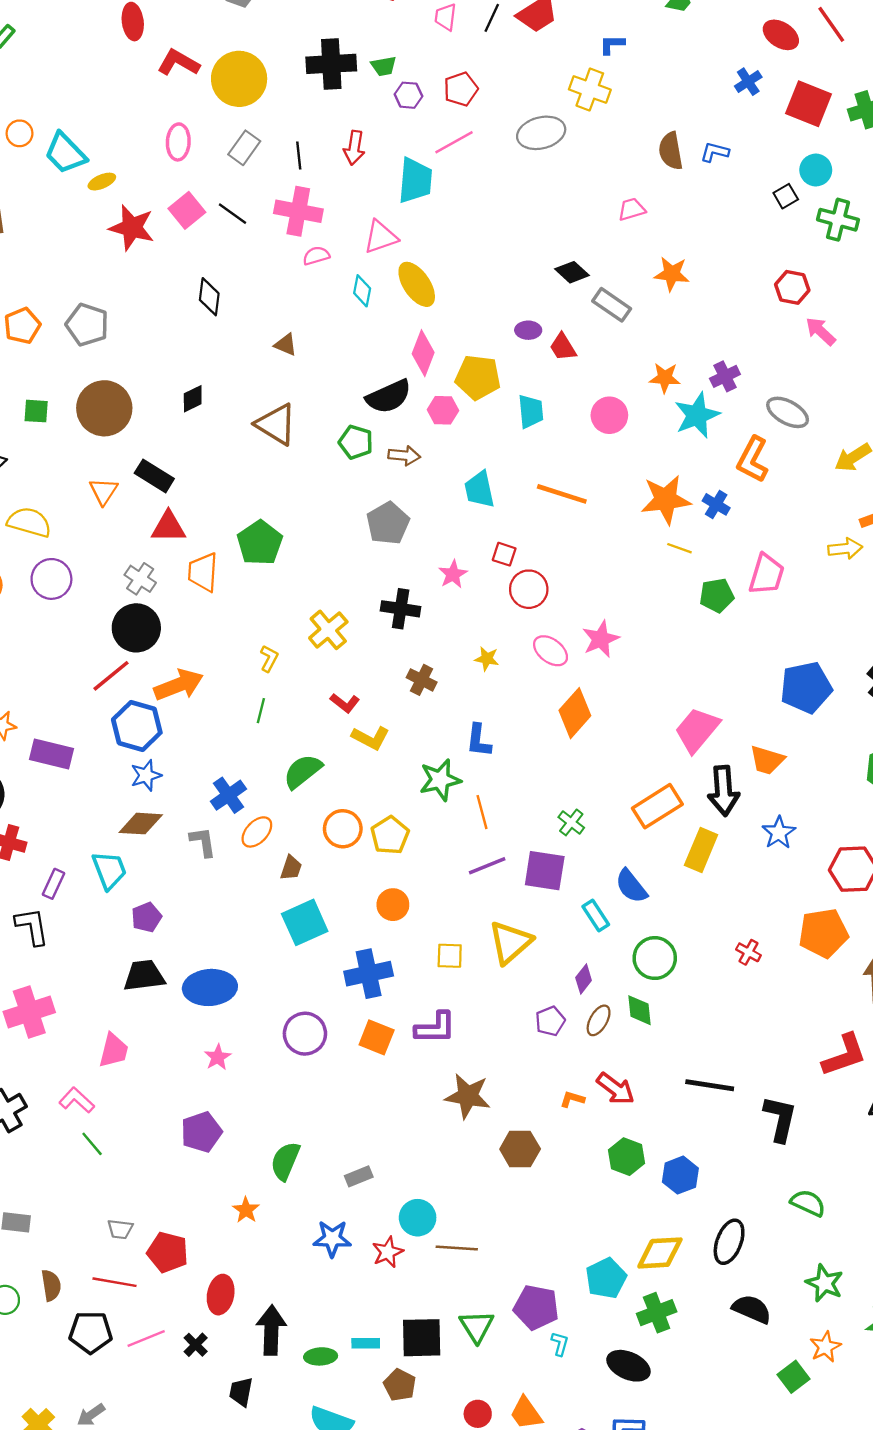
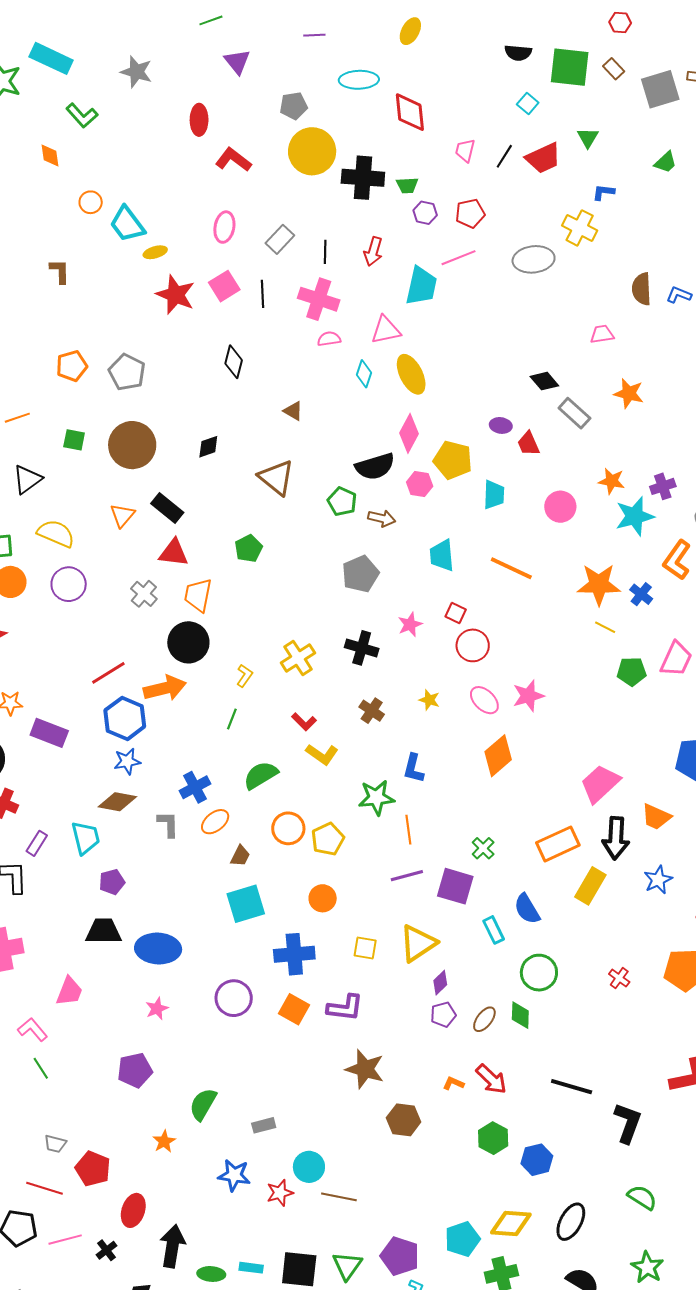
yellow circle: (239, 79) -> (312, 151), moved
black line: (232, 214) -> (263, 294), turned 44
green pentagon: (260, 543) -> (249, 548), moved, size x0.7
black circle: (136, 628) -> (188, 642), moved
purple diamond: (584, 979) -> (440, 983), moved

